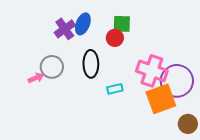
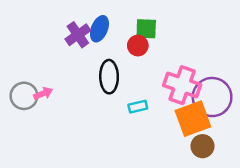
gray circle: (52, 67) -> (24, 96), moved
brown circle: (188, 124) -> (202, 146), moved

